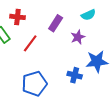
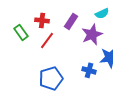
red cross: (17, 17) -> (42, 20), moved
purple star: (78, 37) -> (92, 34), size x1.5

